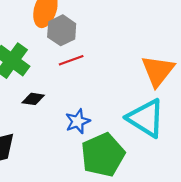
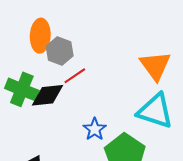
black diamond: (33, 99) -> (47, 95), moved, size x1.6

